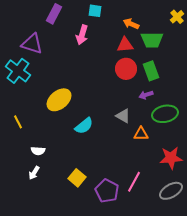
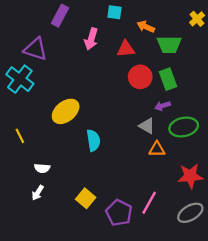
cyan square: (95, 11) -> (115, 12), moved
red triangle: (125, 45) -> (126, 49), moved
gray triangle: (123, 116) -> (147, 126), moved
cyan semicircle: (84, 126) -> (93, 140), turned -60

